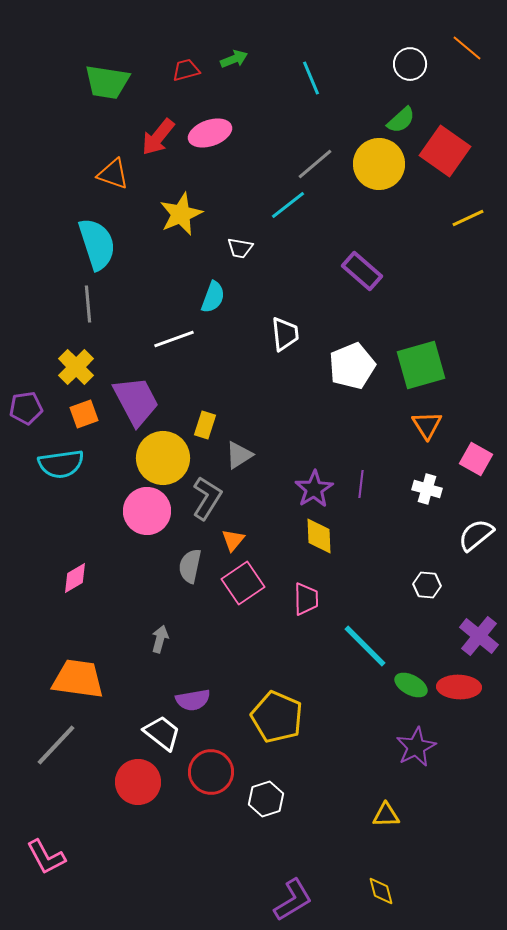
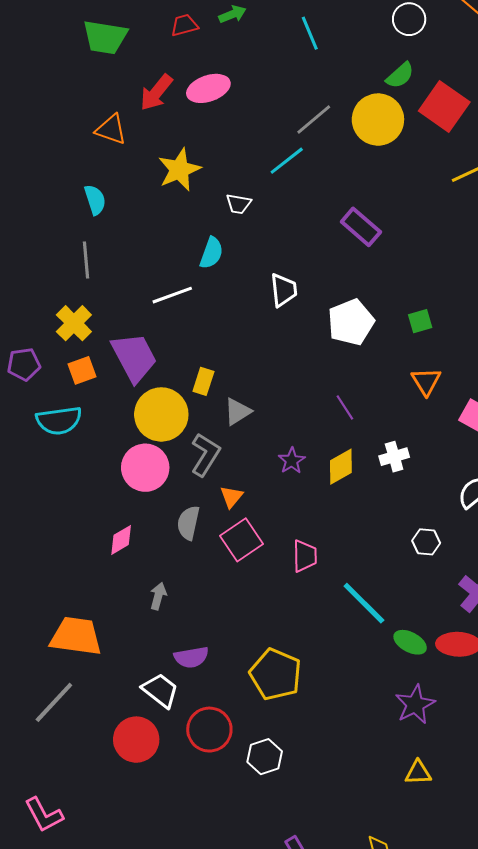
cyan semicircle: (97, 244) -> (95, 200), size x0.6
green square: (421, 365) -> (420, 321), size x0.5
purple line: (361, 484) -> (345, 407), moved, turned -40
purple star: (314, 489) -> (292, 461), moved, size x0.7
white cross: (427, 489) -> (394, 457), moved, turned -32
yellow diamond: (319, 536) -> (341, 467), moved, turned 63
pink diamond: (75, 578) -> (121, 540), moved
yellow triangle: (386, 815) -> (418, 773), moved

